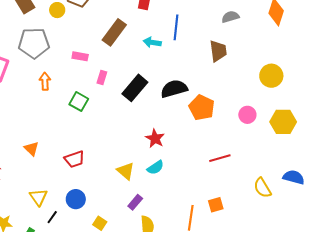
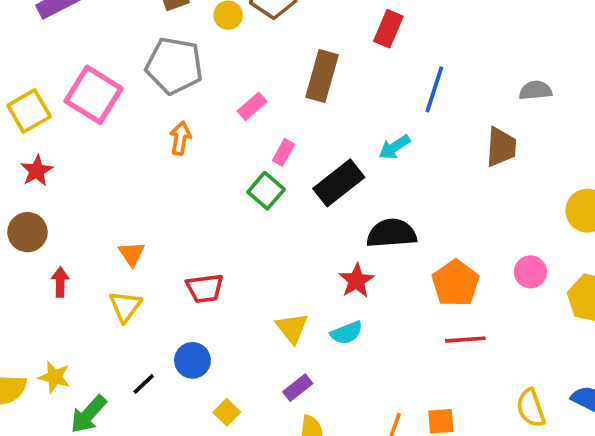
brown rectangle: (114, 32) -> (322, 76), turned -32
cyan arrow: (152, 42) -> (394, 147), moved, turned -54
pink rectangle: (80, 56) -> (252, 106), turned -63
black semicircle: (174, 89) -> (392, 233), moved
green square: (79, 102) -> (266, 191), moved
orange pentagon: (202, 108) -> (456, 283), moved
yellow triangle: (38, 197) -> (125, 306), moved

